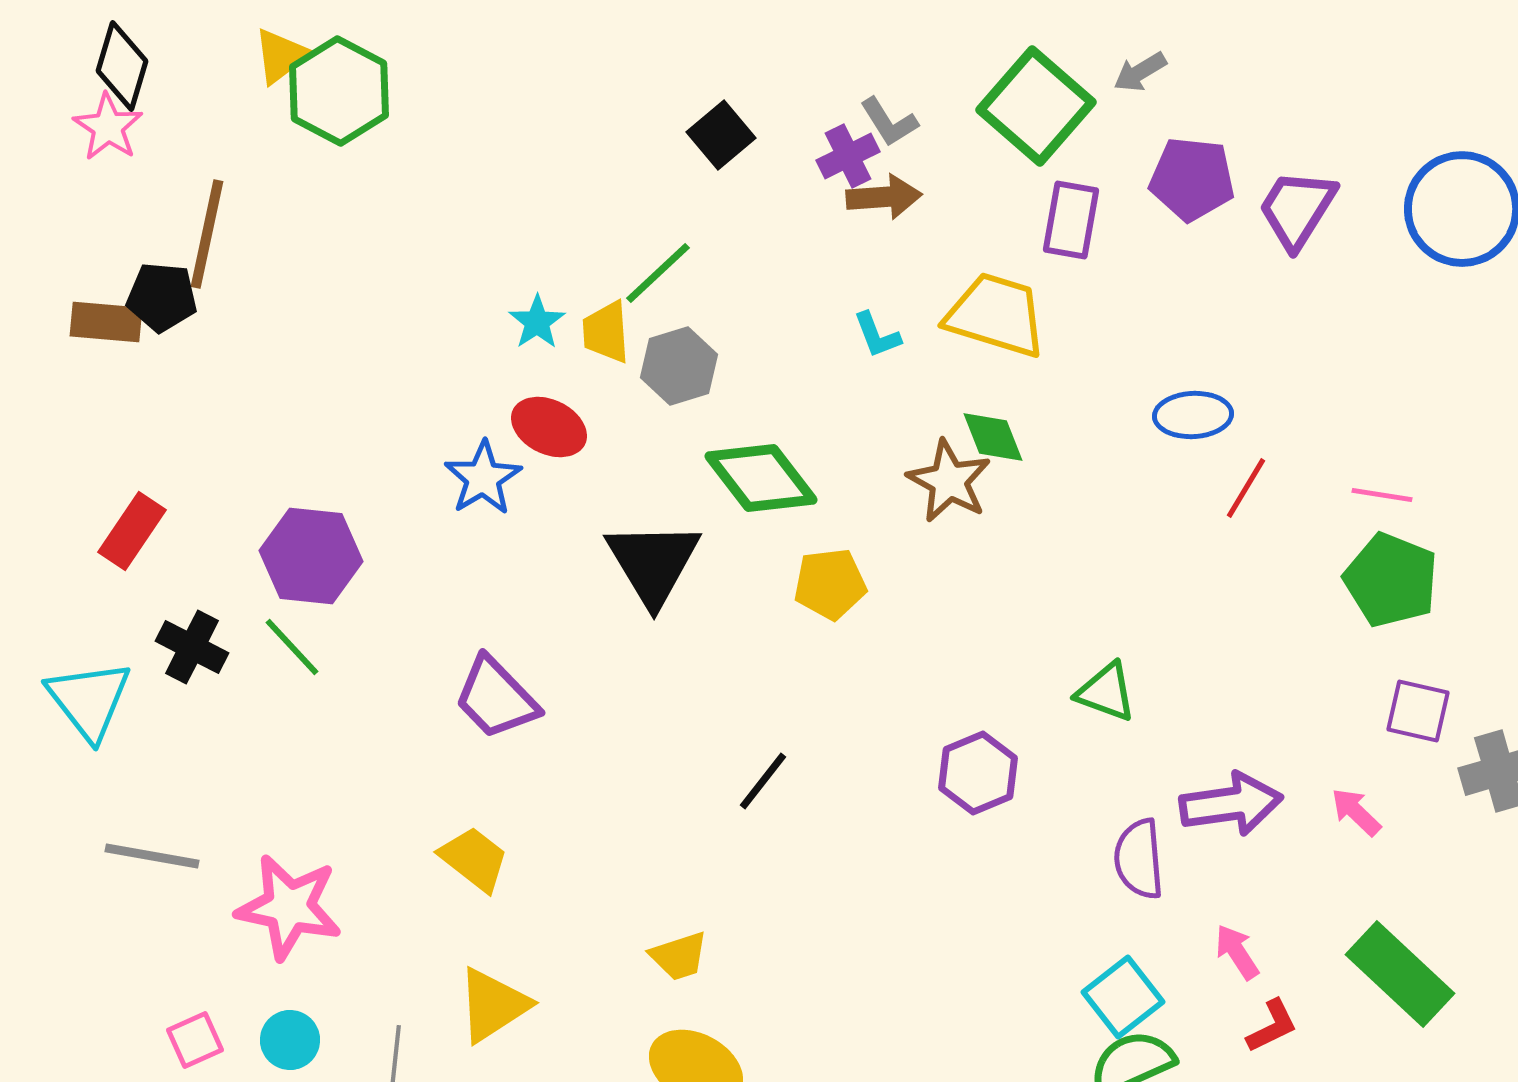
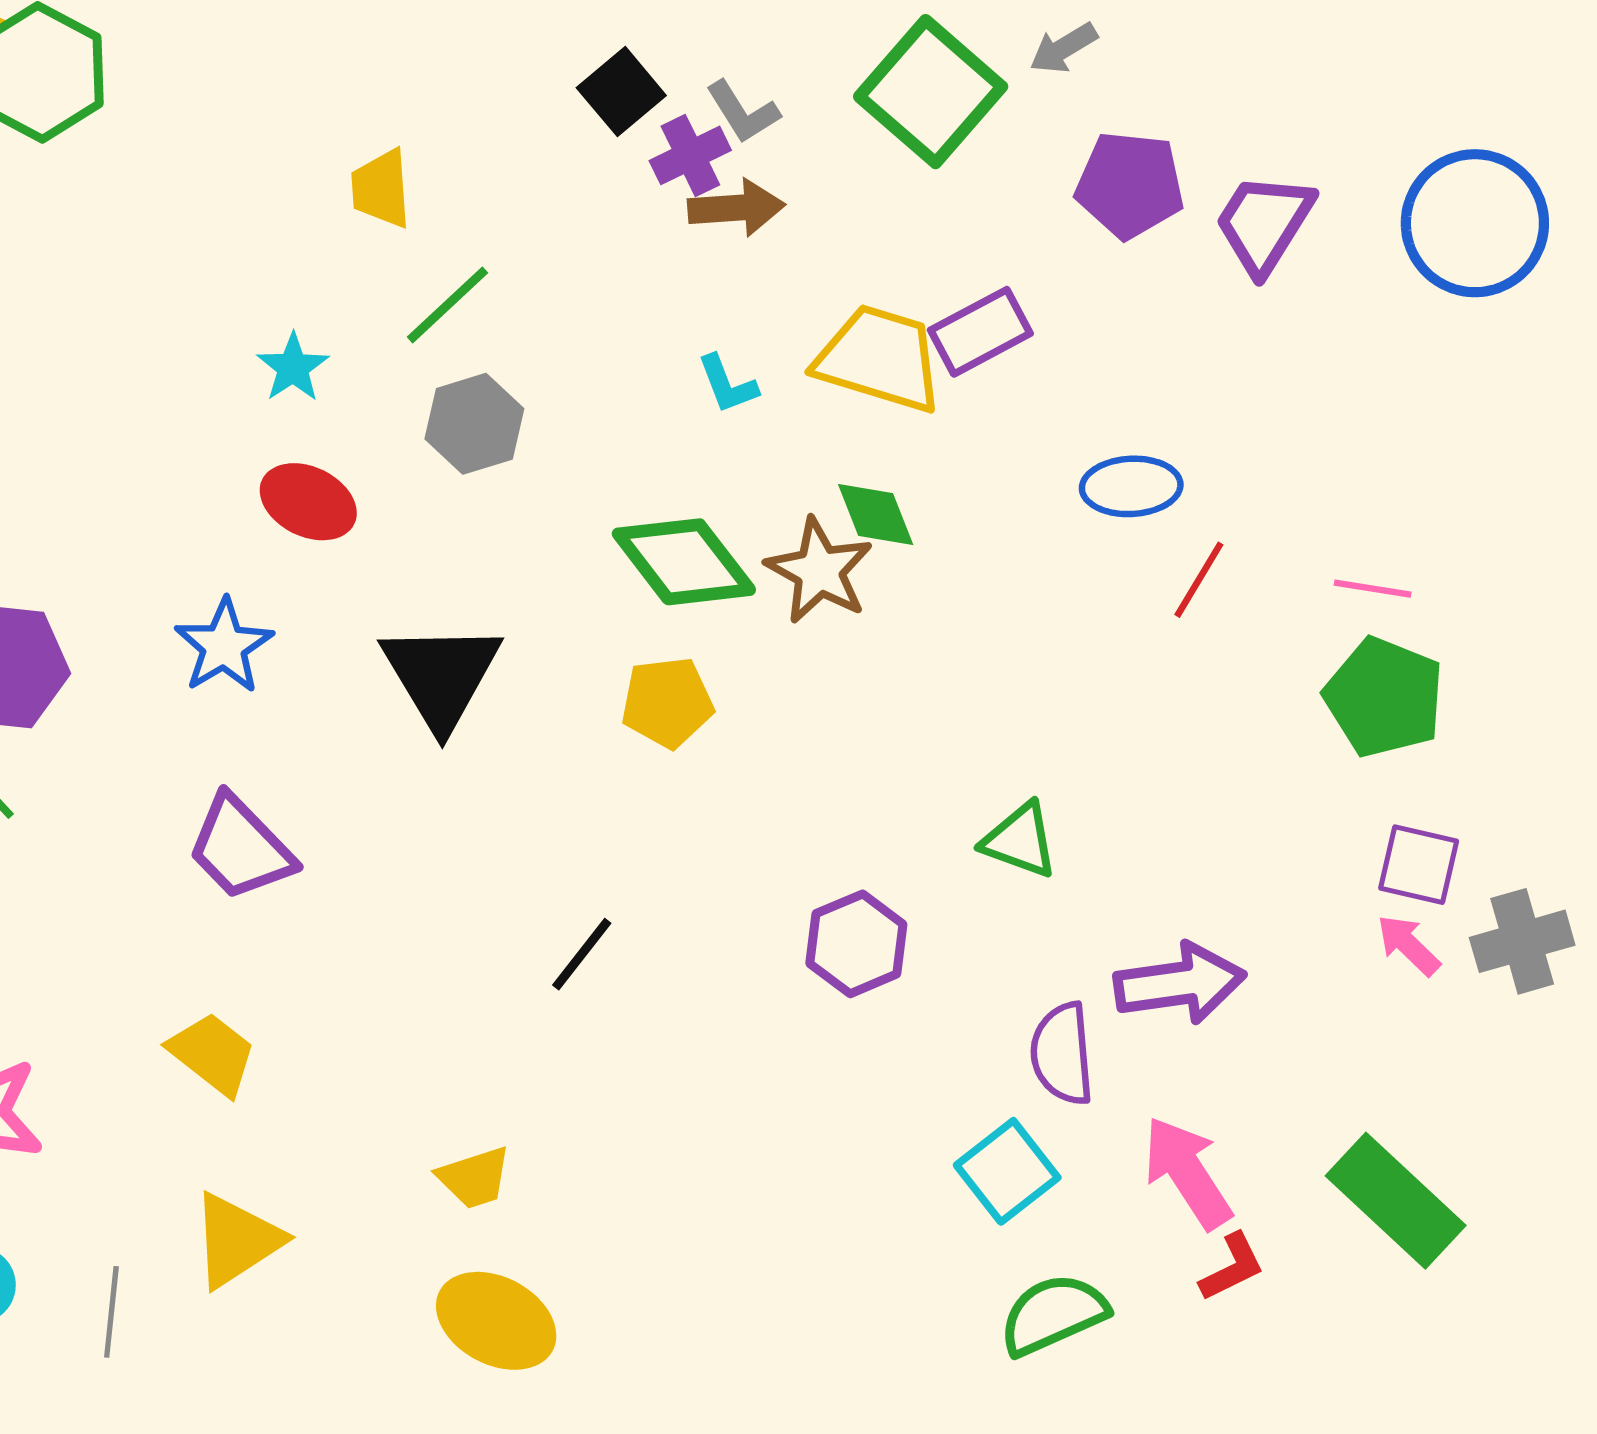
black square: (721, 135) -> (621, 92), moved
purple rectangle: (1071, 220) -> (980, 332), moved, turned 52
yellow trapezoid: (606, 332) -> (381, 189), moved
blue star: (483, 478) -> (224, 646), moved
green diamond: (761, 478) -> (684, 562), moved
pink arrow: (1356, 812) -> (1408, 945), moved
pink arrow: (1237, 952) -> (1187, 1173), size x1.6
cyan square: (1123, 997) -> (1007, 1171), moved

